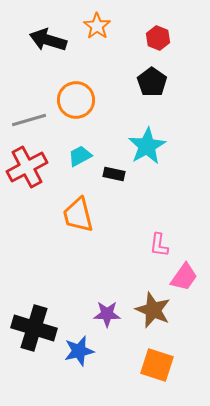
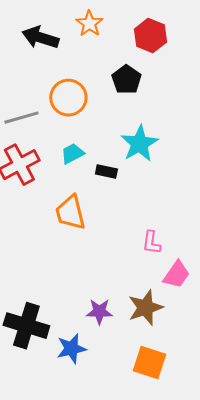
red hexagon: (158, 38) -> (150, 36), size x1.4
black pentagon: (152, 82) -> (126, 80), moved
brown star: (153, 310) -> (145, 308), turned 30

